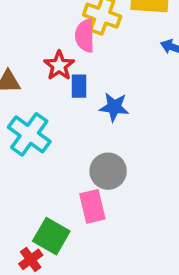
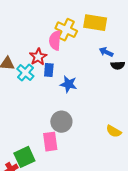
cyan cross: (29, 134) -> (25, 73), moved, size x0.7
green square: (51, 236) -> (24, 157), turned 30

